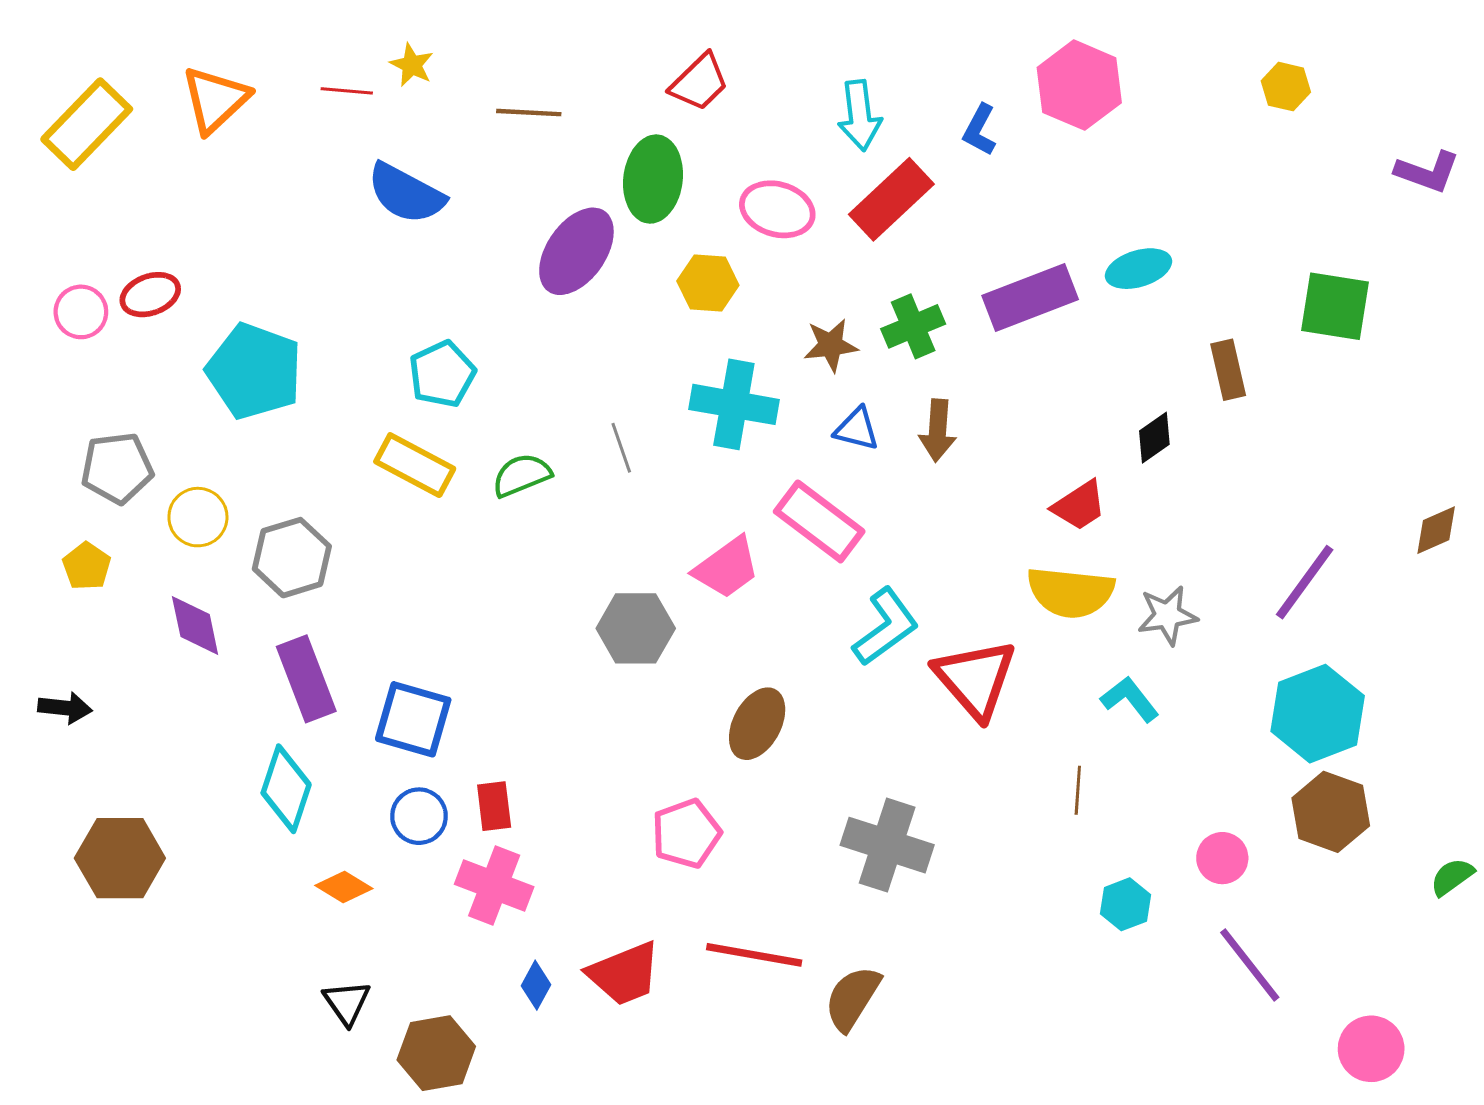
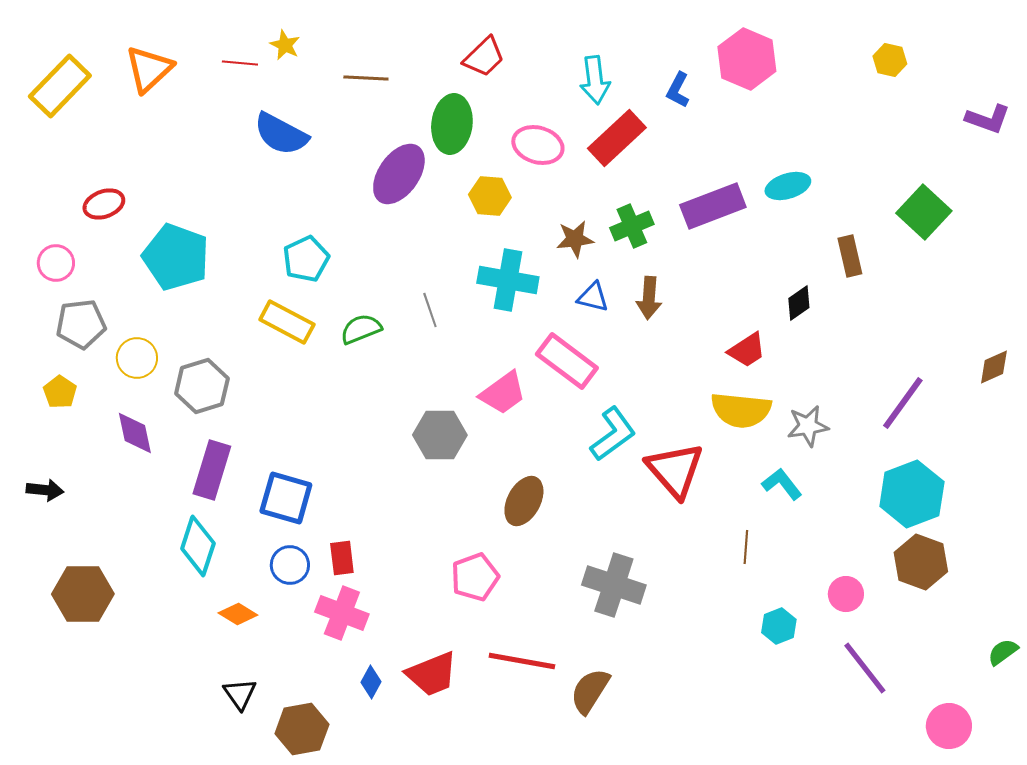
green square: (1335, 306) -> (924, 212), turned 34
pink circle: (81, 312) -> (56, 263), moved
purple rectangle: (306, 679) -> (212, 470), turned 38
green semicircle: (1452, 877) -> (1003, 652), moved

